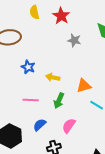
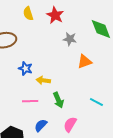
yellow arrow: (53, 77) -> (43, 80), moved
orange triangle: (84, 86) -> (85, 62), moved
green arrow: (59, 101) -> (58, 100), turned -42

